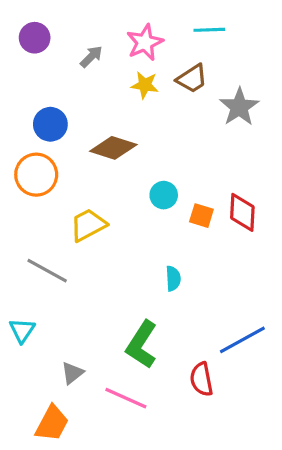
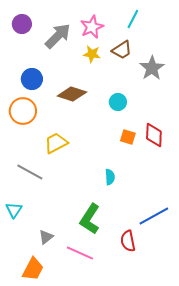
cyan line: (209, 30) -> (133, 19), turned -60
gray arrow: (91, 57) -> (58, 36), size x1.8
cyan circle: (164, 195) -> (118, 102), moved

